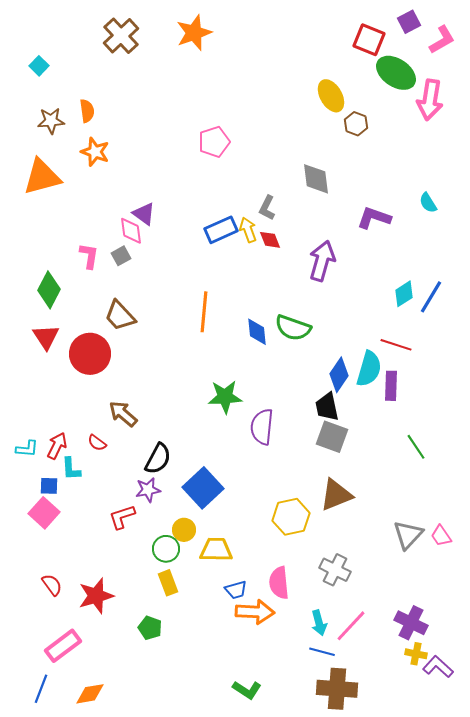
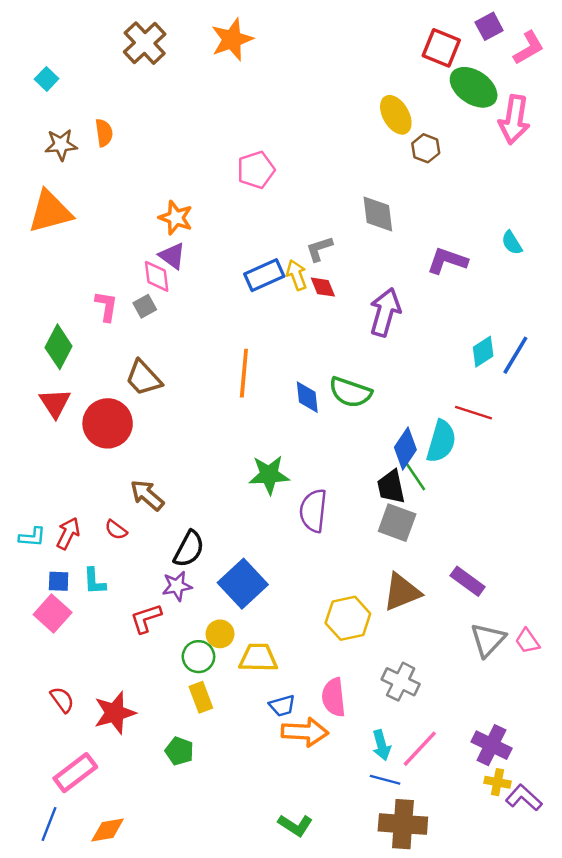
orange star: (95, 152) -> (176, 218), moved
gray L-shape: (267, 208) -> (319, 249), turned 45
purple rectangle: (391, 386) -> (468, 581), moved, turned -56
green line: (416, 447) -> (415, 476), moved
cyan L-shape: (71, 469) -> (94, 581), moved

